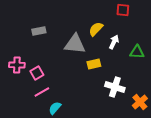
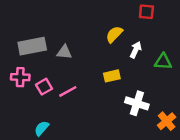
gray rectangle: (39, 31) -> (32, 46), moved, size x1.6
gray triangle: (75, 44) -> (64, 52), moved, size x0.6
pink line: (42, 92) -> (68, 91), moved
cyan semicircle: (55, 108) -> (42, 128), moved

